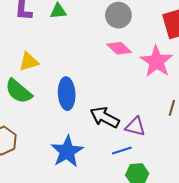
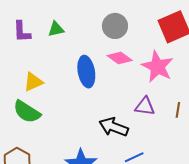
blue ellipse: (67, 94) -> (86, 72), moved
purple triangle: (135, 127) -> (145, 106), moved

